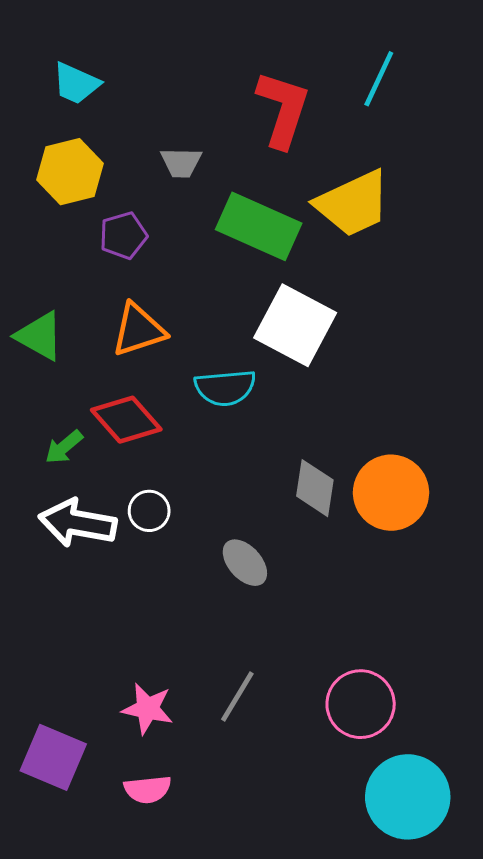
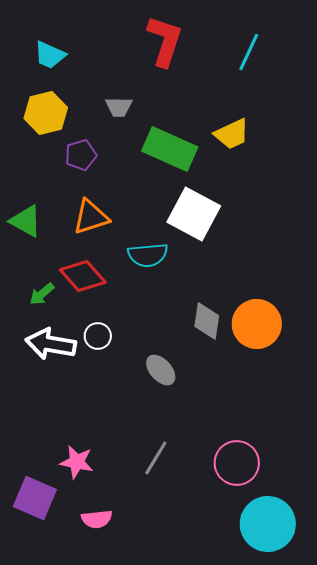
red L-shape: (283, 109) -> (165, 41), moved
yellow trapezoid: (353, 204) -> (232, 134), size x0.7
pink star: (148, 709) -> (77, 462), moved

